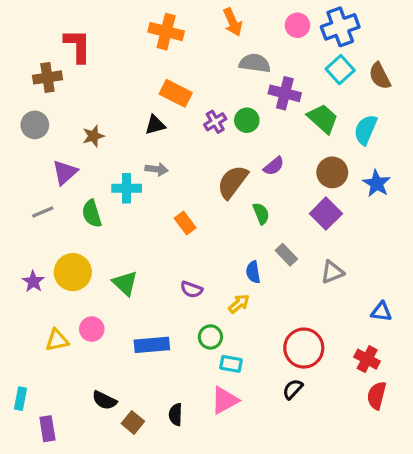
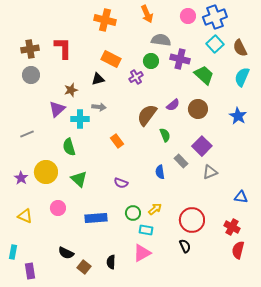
red L-shape: (78, 46) -> (63, 48), moved
green circle: (247, 120) -> (151, 61), moved
gray circle: (35, 125) -> (31, 75), moved
cyan semicircle: (366, 130) -> (242, 77), moved
brown star: (93, 136) -> (71, 90), moved
purple triangle: (65, 172) -> (57, 109), moved
brown circle: (332, 172) -> (198, 109), moved
green semicircle: (92, 214) -> (69, 147), moved
purple square: (326, 214) -> (202, 146), moved
yellow arrow: (239, 304) -> (155, 209), moved
yellow triangle: (57, 340) -> (25, 216), moved, turned 35
black semicircle: (293, 389) -> (185, 246), turned 112

